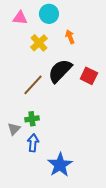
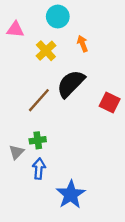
pink triangle: (20, 18) -> (15, 29), moved
red square: (89, 76) -> (110, 103), moved

